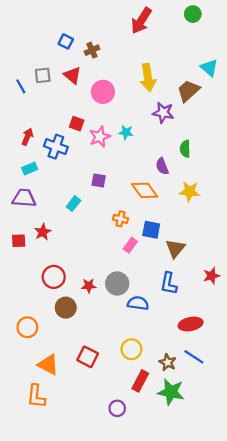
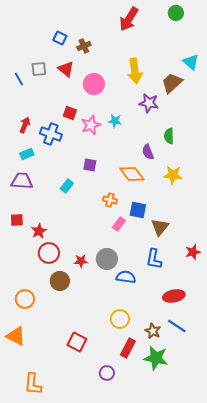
red star: (43, 232) -> (39, 231), moved
red square: (88, 357) -> (77, 342), moved
orange triangle: (48, 365) -> (16, 336), moved
orange L-shape: (36, 396) -> (33, 384), moved

